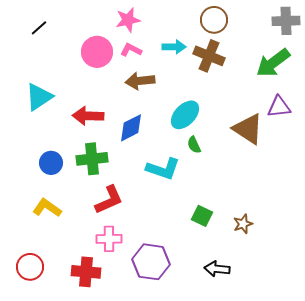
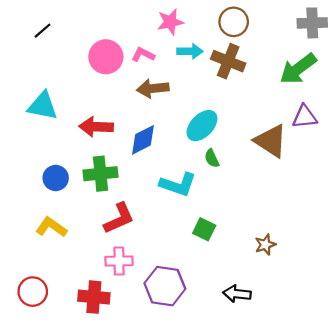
pink star: (128, 20) -> (170, 22), moved
cyan triangle: (39, 97) -> (43, 106), turned 44
green square: (202, 216) -> (204, 229), moved

